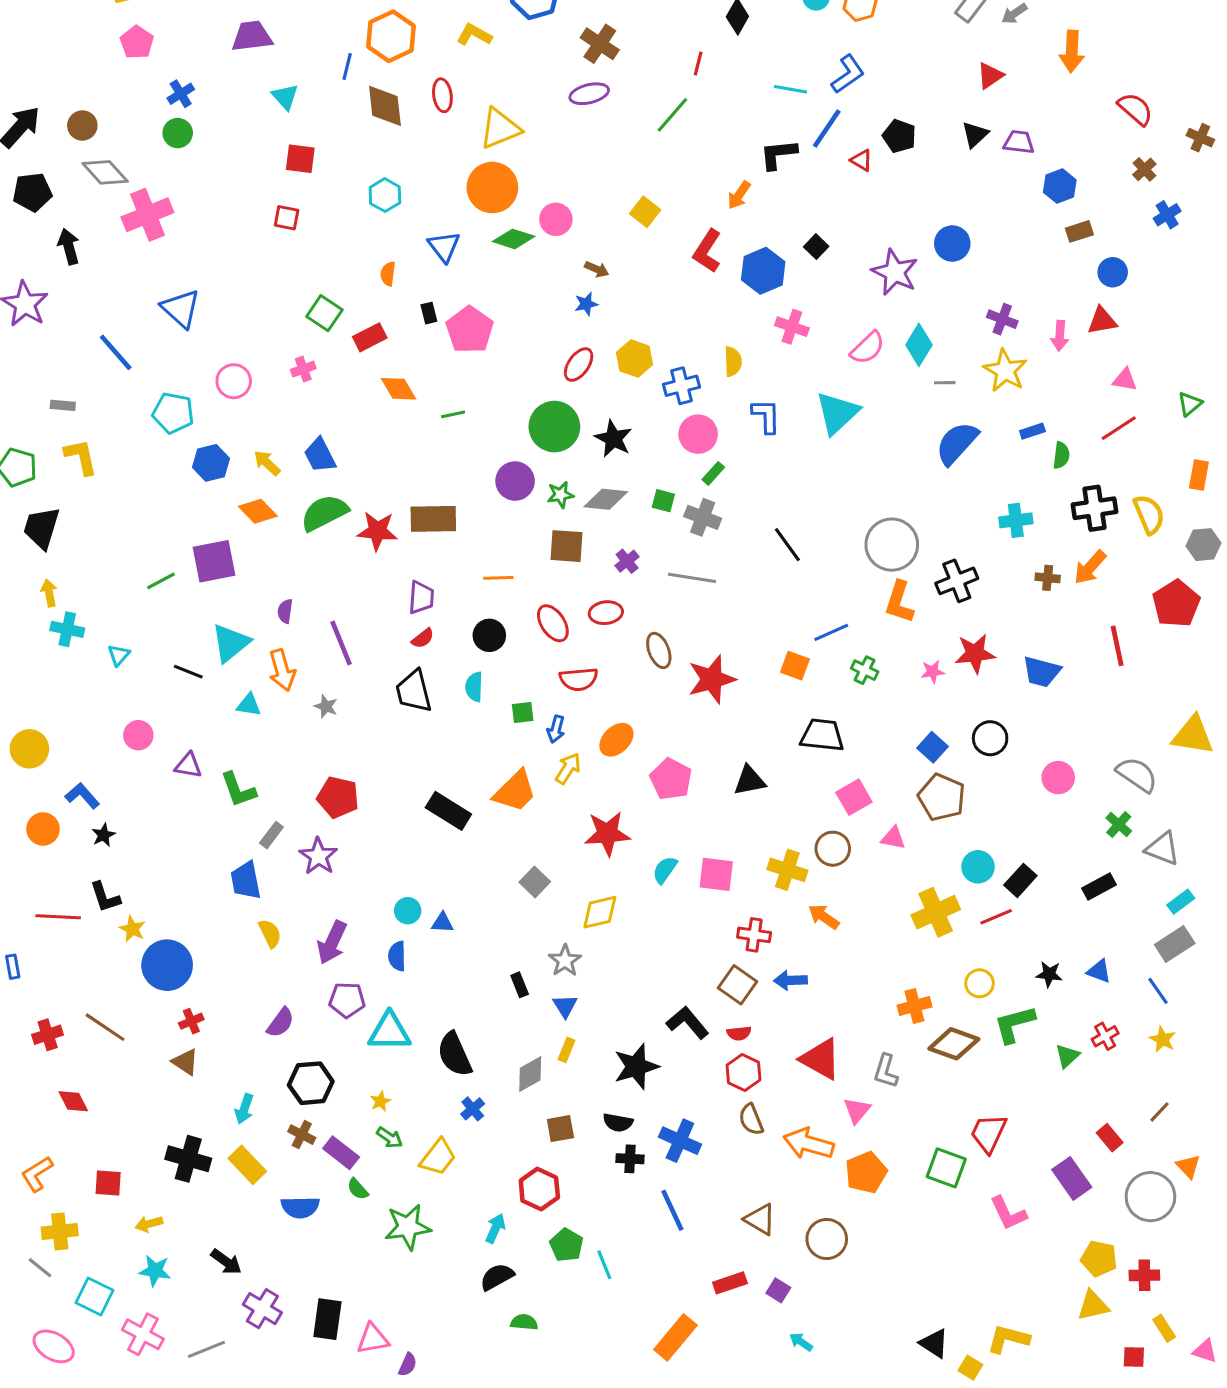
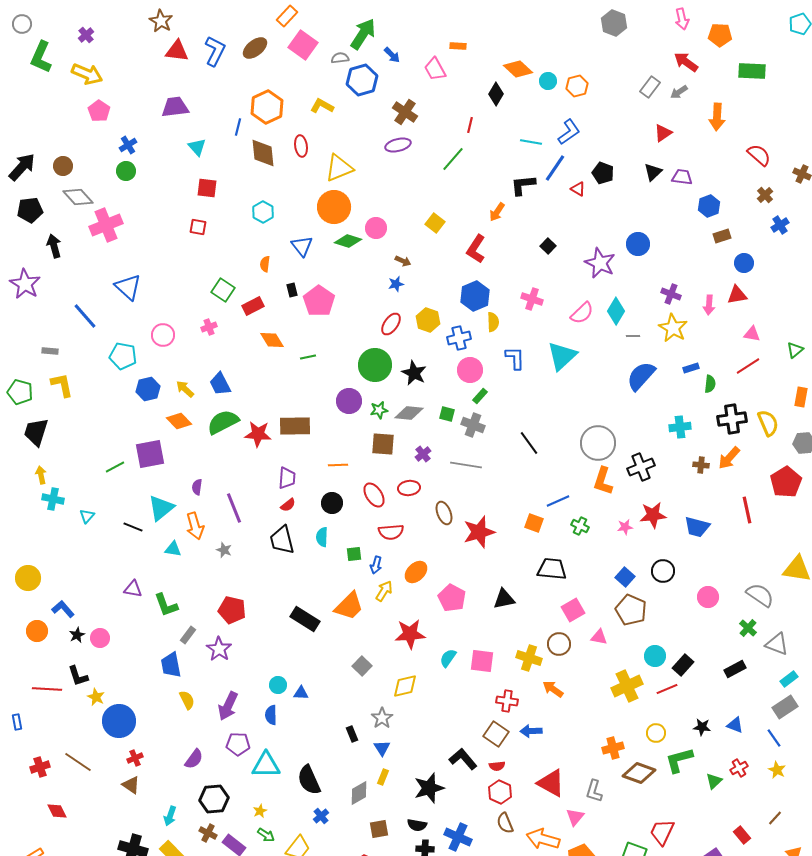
blue hexagon: (763, 271) -> (475, 296), moved
pink circle: (138, 735) -> (100, 638), moved

